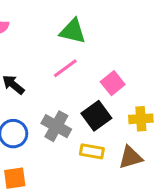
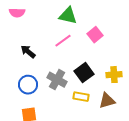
pink square: (113, 83) -> (95, 35), moved

